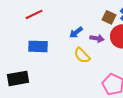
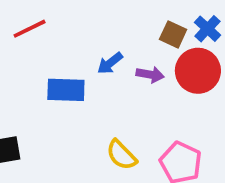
blue rectangle: (38, 46) -> (66, 90), moved
yellow semicircle: (82, 55) -> (121, 155), moved

